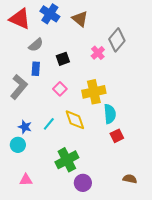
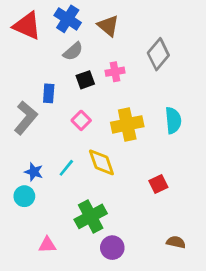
gray semicircle: (36, 45) -> (73, 51), moved
pink cross: (98, 53) -> (115, 72), moved, turned 32
cyan semicircle: (110, 114) -> (173, 120), moved
pink triangle: (26, 180) -> (47, 245), moved

